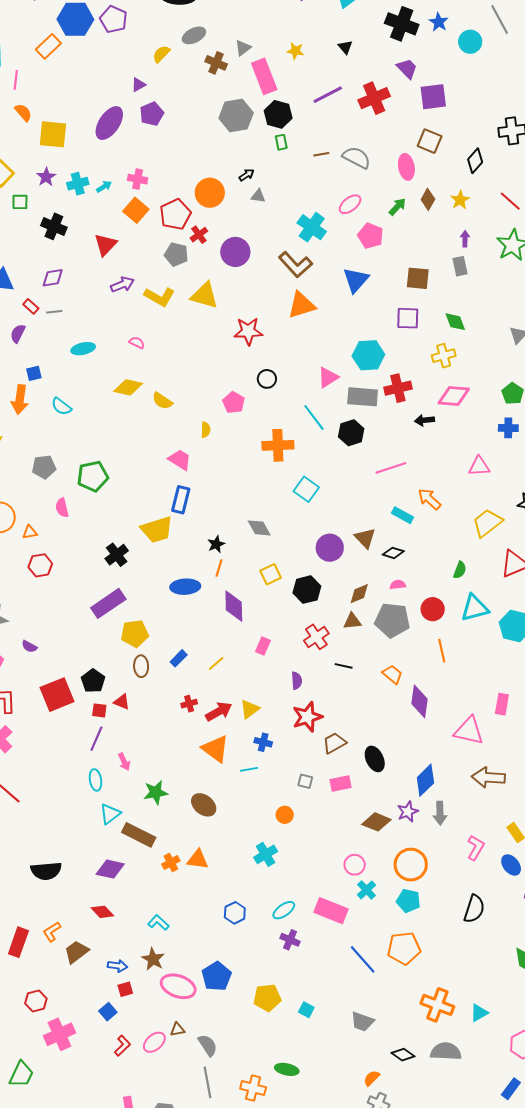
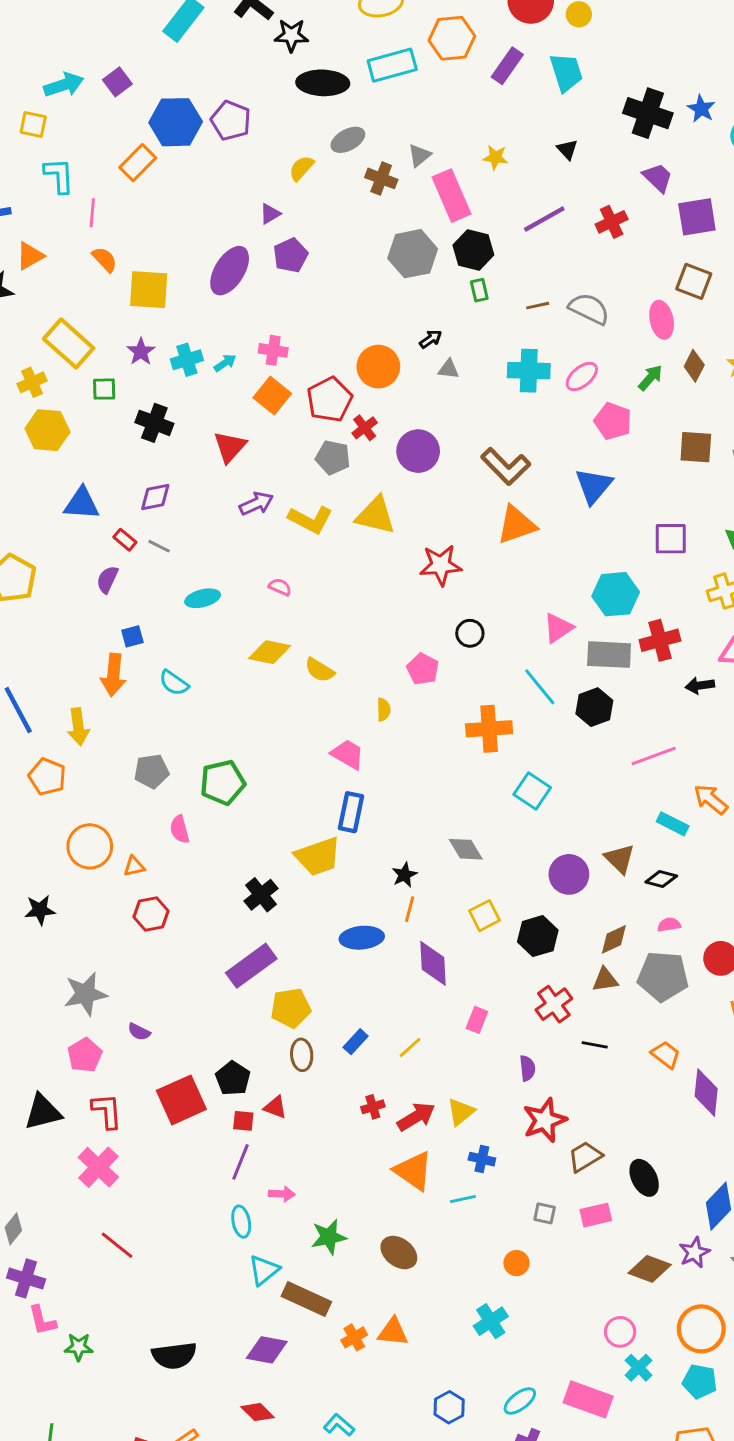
red cross: (374, 98) -> (612, 222), size x0.7
cyan cross: (312, 227) -> (529, 371), moved, turned -32
brown square: (418, 278) -> (696, 447), moved
gray line: (54, 312) -> (159, 546), turned 35
pink arrow: (124, 762) -> (282, 1194), turned -60

